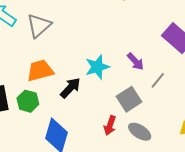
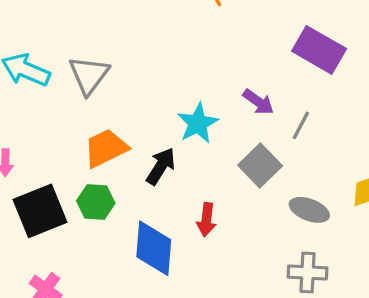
red arrow: (110, 125) -> (206, 220), moved
gray ellipse: (140, 132) -> (309, 210), moved

